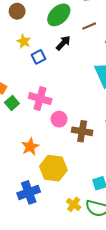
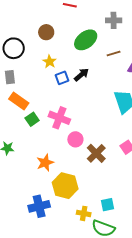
black arrow: (63, 43) -> (81, 75), moved
brown cross: (82, 131) -> (96, 153), turned 30
yellow cross: (74, 204) -> (84, 213), moved, turned -32

